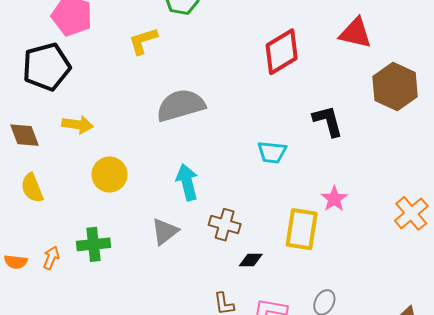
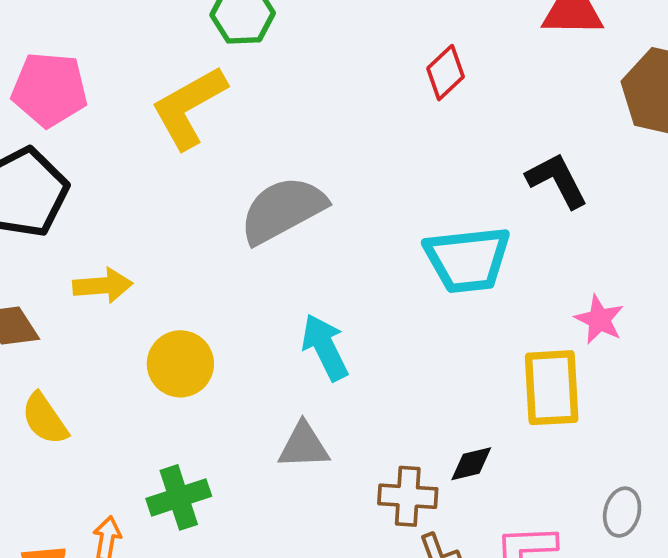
yellow L-shape: (143, 41) -> (189, 107), size x1.5
red diamond: (282, 52) -> (446, 73), size x0.6
cyan trapezoid: (272, 152) -> (468, 259), size x1.6
brown cross: (225, 225) -> (408, 496), moved
gray triangle: (165, 231) -> (304, 446), turned 48

